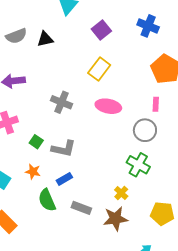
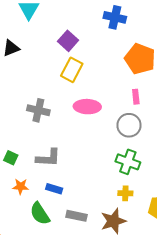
purple square: (101, 30) -> (68, 41), moved
green square: (36, 142) -> (11, 158), moved
blue rectangle: (64, 179) -> (54, 189), turned 56
yellow cross: (121, 193) -> (125, 193), moved, turned -32

